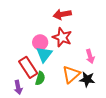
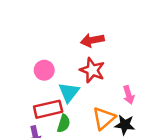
pink circle: (40, 42) -> (44, 70), moved
red rectangle: (28, 67) -> (48, 109), turned -70

